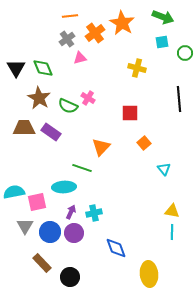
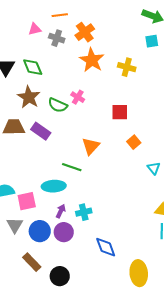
orange star: (122, 23) -> (92, 60), moved
gray cross: (67, 39) -> (57, 38), turned -35
pink triangle: (80, 58) -> (35, 29), moved

